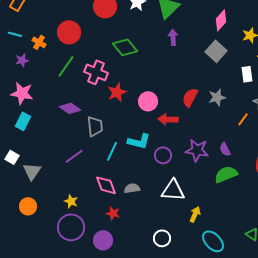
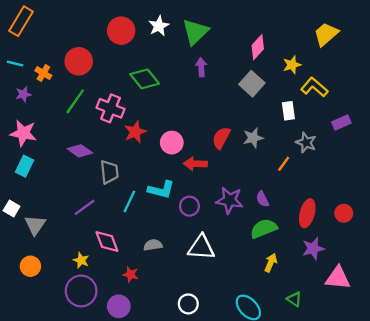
pink diamond: (106, 185) -> (107, 241), moved
yellow arrow: (195, 214) -> (271, 263), moved

